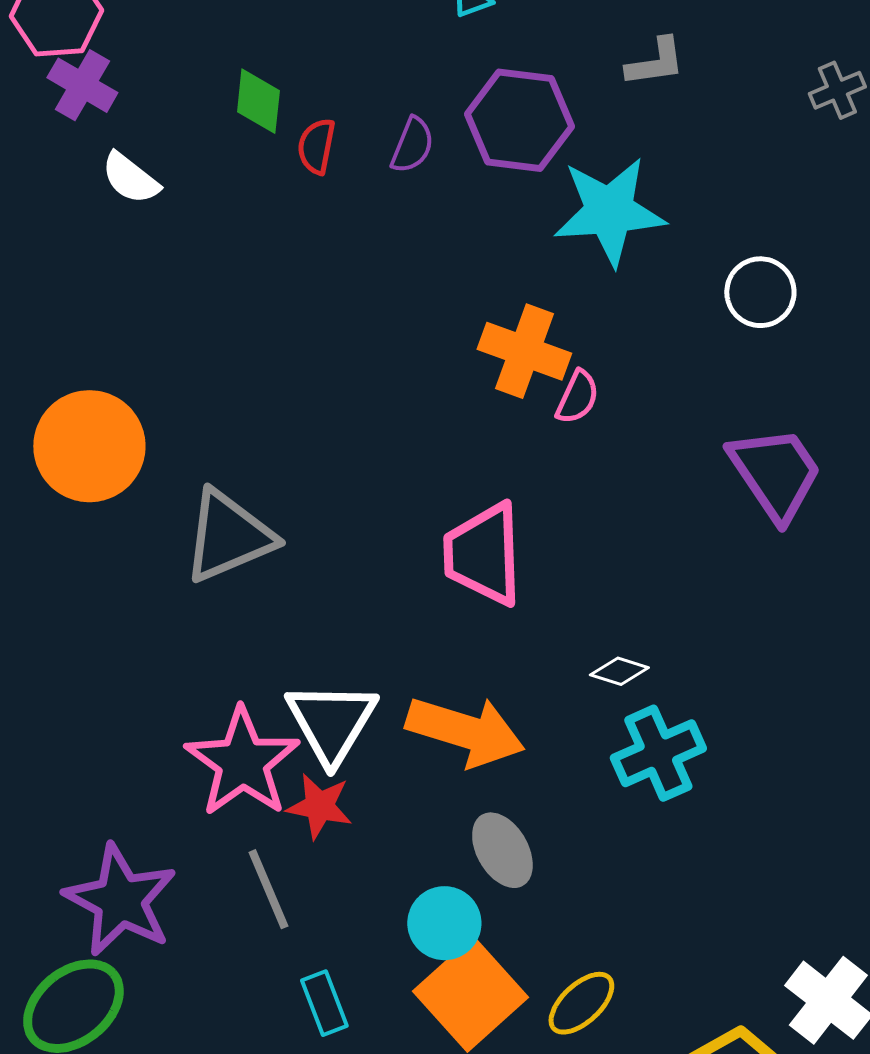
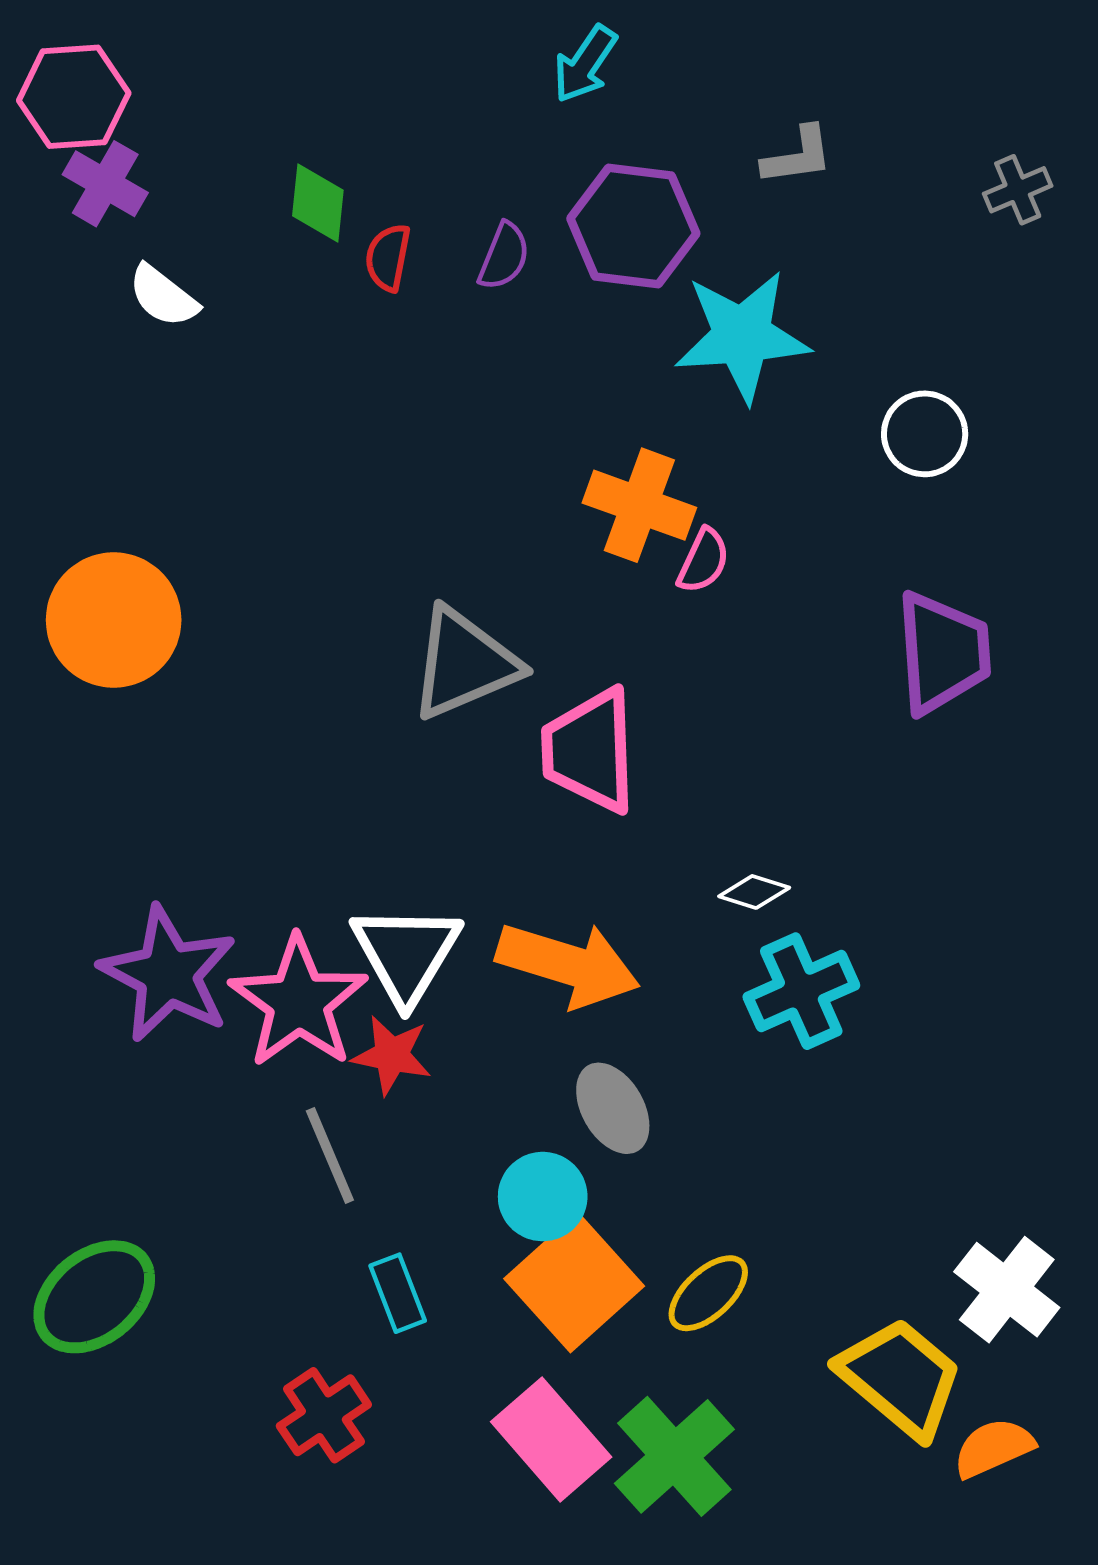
purple trapezoid: (775, 473) -> (943, 653), turned 30
gray triangle: (228, 536) -> (464, 664), moved
purple star: (120, 900) -> (168, 974), moved

